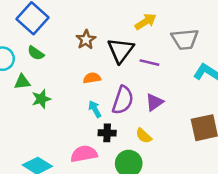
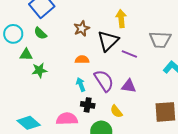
yellow arrow: (146, 22) -> (121, 19), moved, turned -72
purple semicircle: (123, 100) -> (104, 81), turned -60
purple triangle: (154, 102) -> (129, 86), turned 35

